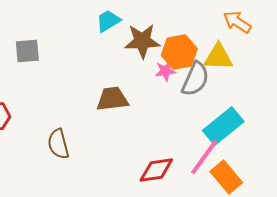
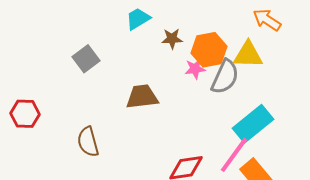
brown star: (142, 41) -> (172, 39), size x0.6
gray square: (27, 51) -> (86, 59), moved, turned -32

